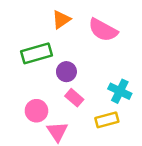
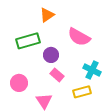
pink semicircle: (103, 30) -> (79, 37), moved
pink circle: (36, 111) -> (19, 83), moved

